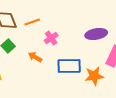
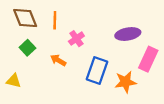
orange line: (32, 22) -> (55, 20), turned -70
blue rectangle: (69, 66) -> (97, 71), turned -70

